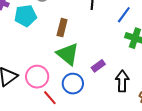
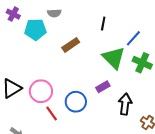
brown rectangle: (62, 28) -> (71, 45), turned 36
green triangle: (68, 54) -> (114, 58), moved

